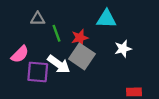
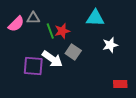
red star: (80, 38) -> (62, 31), moved
pink semicircle: (20, 54) -> (16, 24), moved
gray square: (82, 56) -> (73, 52), size x0.7

